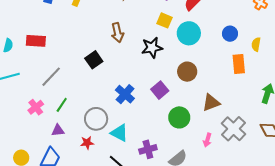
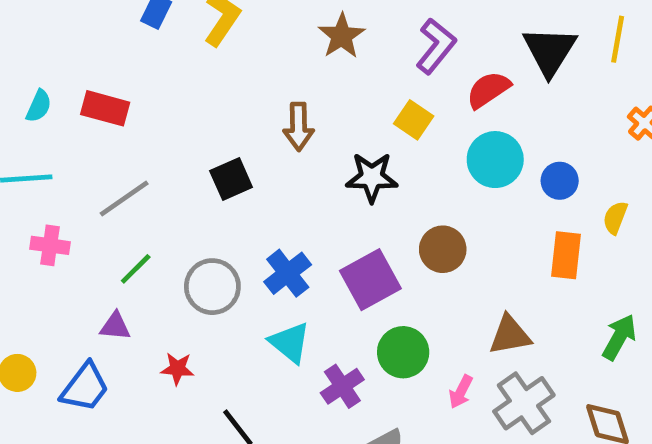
cyan circle: (189, 33) -> (495, 160), moved
purple square: (160, 90) -> (370, 280), size x1.4
brown triangle: (211, 103) -> (510, 335), moved
pink cross: (36, 107) -> (50, 245), moved, turned 35
gray circle: (96, 119) -> (212, 287), moved
cyan triangle: (119, 133) -> (290, 342), moved
pink arrow: (207, 140) -> (461, 392), moved
purple cross: (148, 149) -> (342, 386), moved, turned -30

